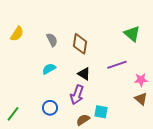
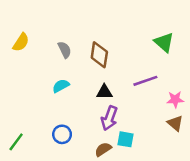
black triangle: (84, 74) -> (104, 92), turned -32
purple arrow: (77, 95) -> (109, 118), moved

